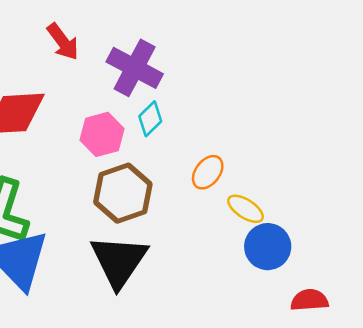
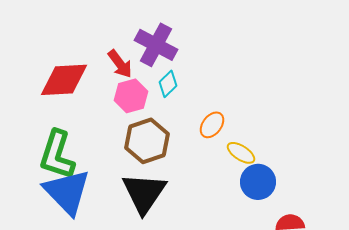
red arrow: (63, 42) -> (120, 64), moved

